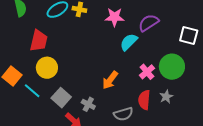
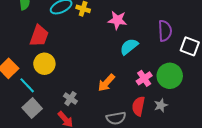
purple semicircle: (149, 23) -> (165, 31), moved, turned 115
gray square: (61, 98) -> (32, 108), moved
gray cross: (88, 104) -> (70, 99), moved

